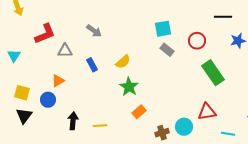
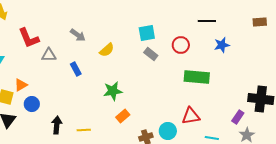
red L-shape: (45, 34) -> (29, 38), turned 90
yellow semicircle: (123, 62) -> (107, 50), moved
green rectangle: (213, 73) -> (197, 77), turned -50
orange triangle: (58, 81) -> (21, 85), moved
green star: (129, 87) -> (113, 91), turned 30

